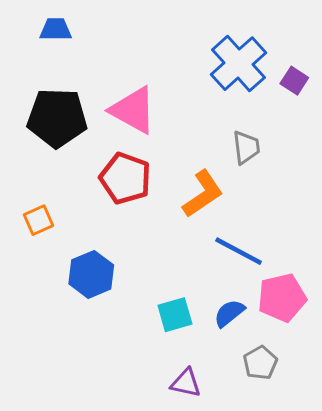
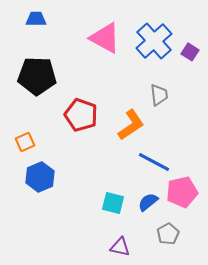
pink triangle: (133, 110) -> (105, 38), moved
blue hexagon: (91, 274) -> (40, 177), moved
cyan square: (175, 315) -> (113, 203), turned 30

